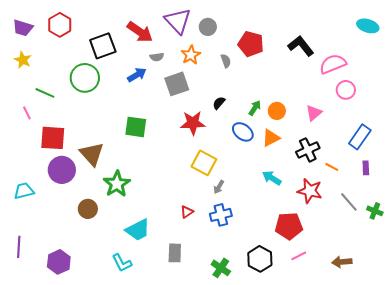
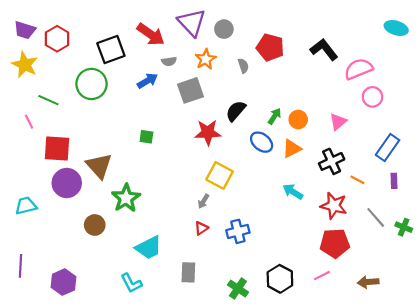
red hexagon: (60, 25) -> (57, 39), moved
yellow star: (23, 60) -> (25, 65), size x1.4
black semicircle: (219, 103) -> (236, 111), size x1.5
green square: (136, 127) -> (146, 137), size x0.6
gray arrow: (219, 187) -> (203, 201), moved
red pentagon: (289, 226) -> (335, 243), moved

